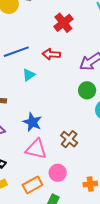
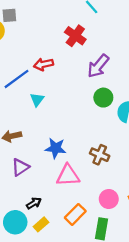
red cross: (63, 23) -> (75, 36), moved
red arrow: (51, 54) -> (44, 64), moved
pink circle: (58, 173) -> (109, 199), moved

